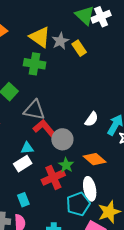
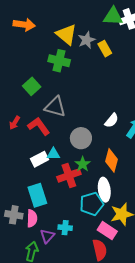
green triangle: (85, 15) -> (113, 16), turned -45
red L-shape: (44, 128) -> (39, 126), moved
cyan triangle: (27, 148) -> (53, 154), moved
orange diamond: (95, 159) -> (112, 160), turned 60
cyan rectangle: (23, 200) -> (37, 195), size x1.6

